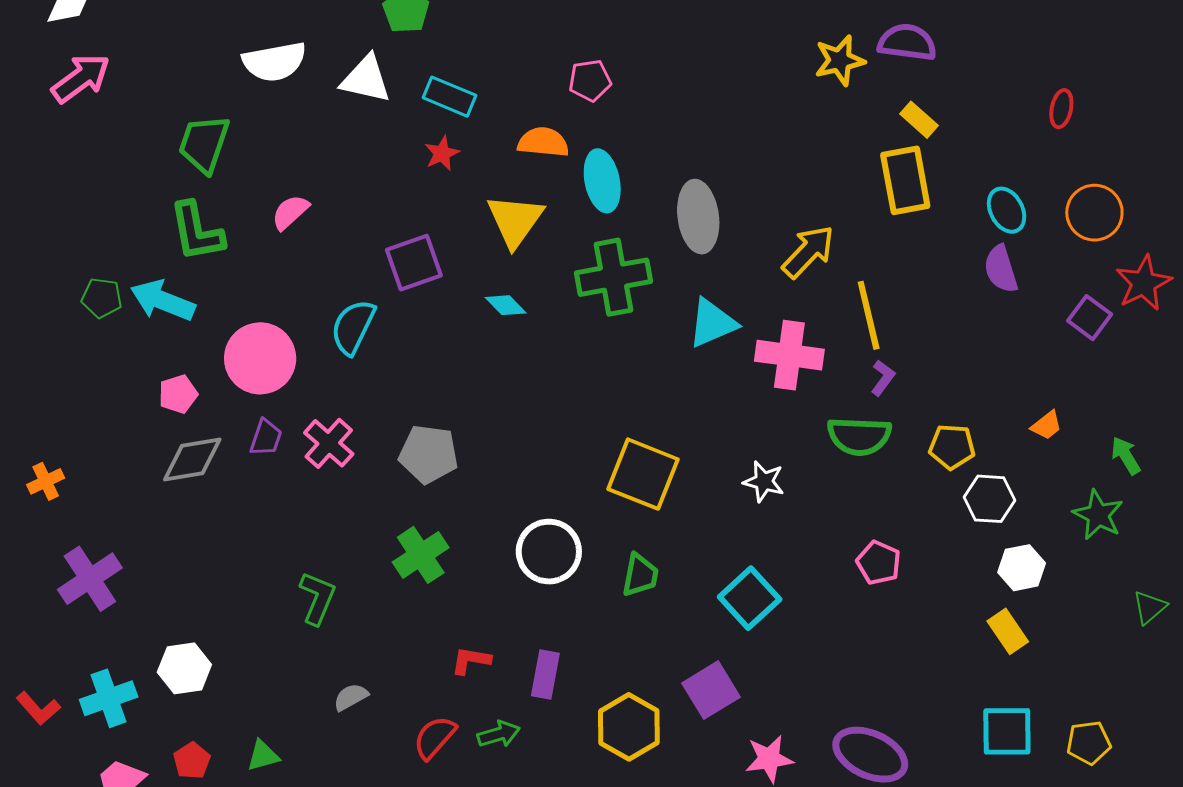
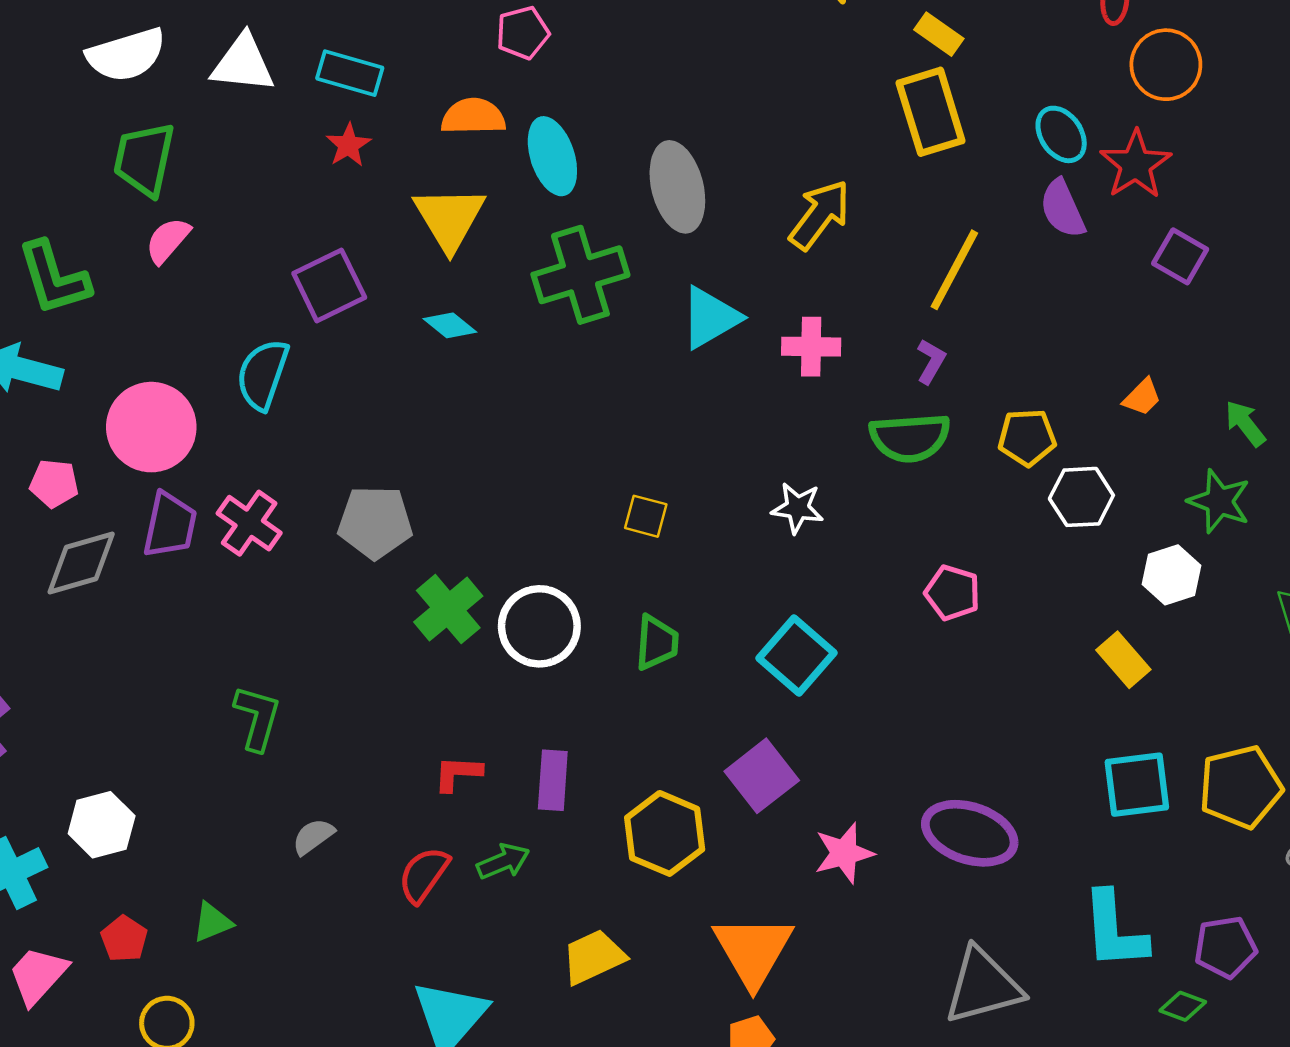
green trapezoid: (204, 144) -> (144, 159), moved
orange circle: (1094, 213) -> (1166, 65), moved
red star: (1144, 283) -> (1136, 164), moved
yellow line: (869, 315) -> (954, 270), moved, turned 48
pink cross: (789, 355) -> (811, 347), size x0.7
pink pentagon: (178, 394) -> (54, 483), turned 30
purple trapezoid: (266, 438) -> (170, 525), size x1.4
yellow square: (643, 474) -> (646, 516), size x0.5
green cross: (421, 555) -> (448, 609), moved
white hexagon: (1022, 568) -> (1171, 575), moved
yellow pentagon: (1089, 743) -> (1240, 787), size x1.5

